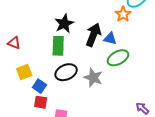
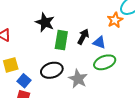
black star: (64, 24) -> (45, 22), moved, turned -30
black arrow: (93, 35) -> (83, 37), size x0.7
green rectangle: (58, 46) -> (61, 40), moved

